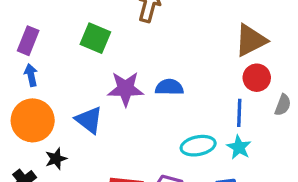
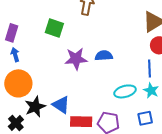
blue triangle: (89, 120) -> (61, 105), moved
black star: (56, 159) -> (35, 107), size x1.5

